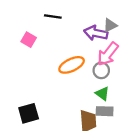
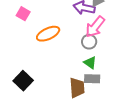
orange ellipse: (72, 65) -> (48, 34), moved
black square: (29, 113) -> (23, 81), turned -30

